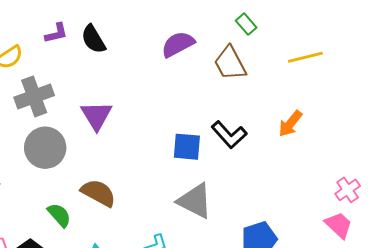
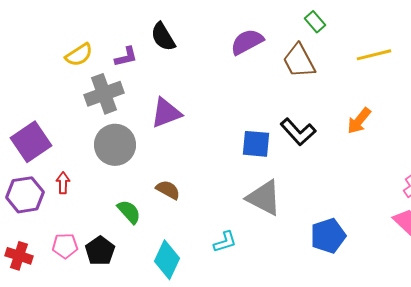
purple L-shape: (56, 33) -> (126, 57), moved
purple triangle: (96, 116) -> (166, 113), turned 40
brown semicircle: (98, 193) -> (168, 190), size x0.7

